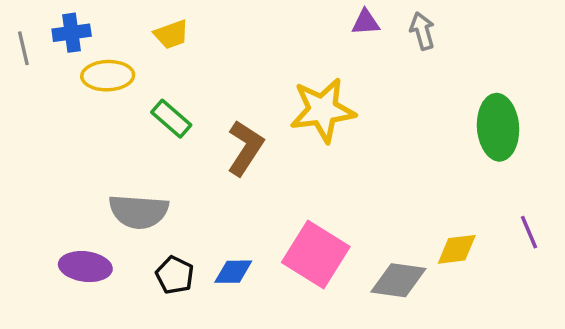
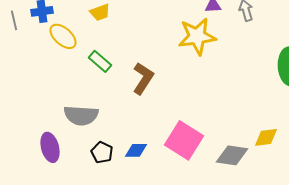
yellow ellipse: (108, 76) -> (63, 36), turned 44
yellow star: (323, 110) -> (197, 36), moved
purple ellipse: (85, 267) -> (50, 147), turned 68

